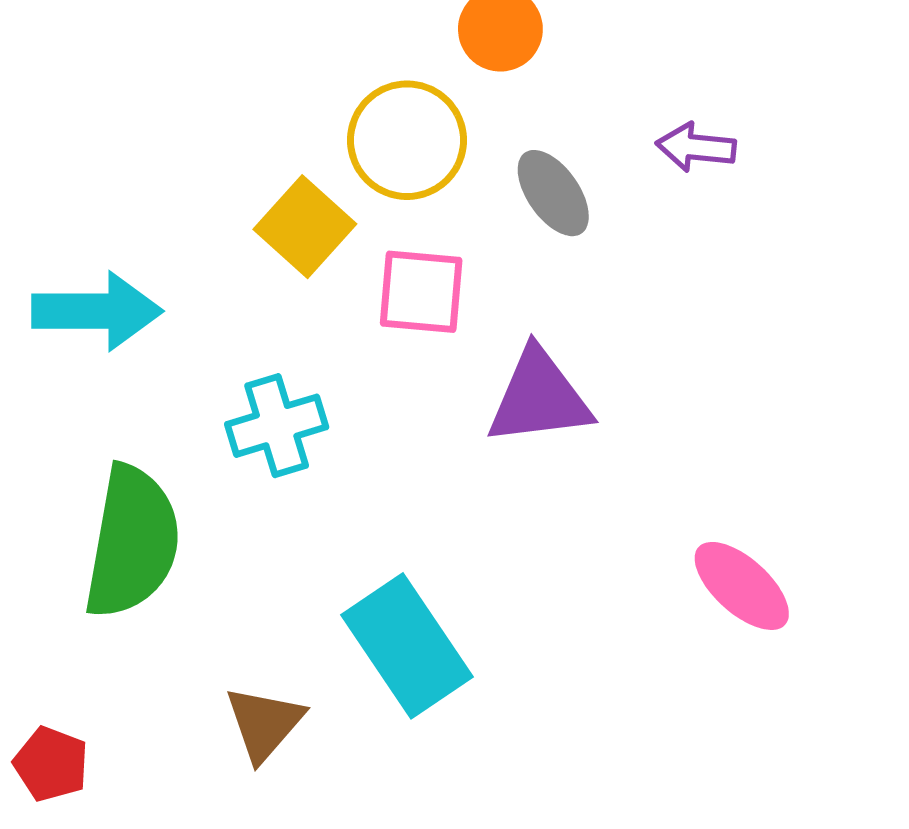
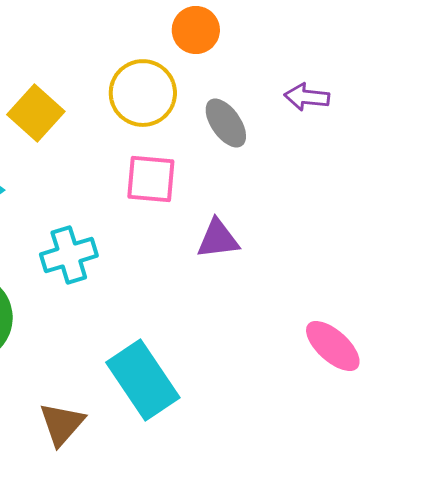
yellow square: (305, 227) -> (36, 113), moved
purple triangle: (539, 397) -> (218, 239), size x0.7

